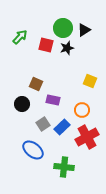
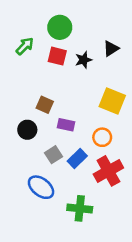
green circle: (63, 28) -> (60, 27), moved
black triangle: (84, 30) -> (111, 49), moved
yellow square: (90, 81) -> (112, 101), size x1.5

